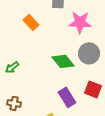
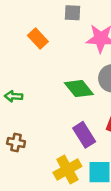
green arrow: (12, 67) -> (13, 96), turned 40

